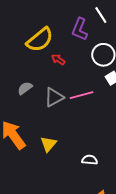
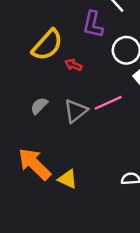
yellow triangle: (48, 144) -> (68, 179), moved, turned -36

